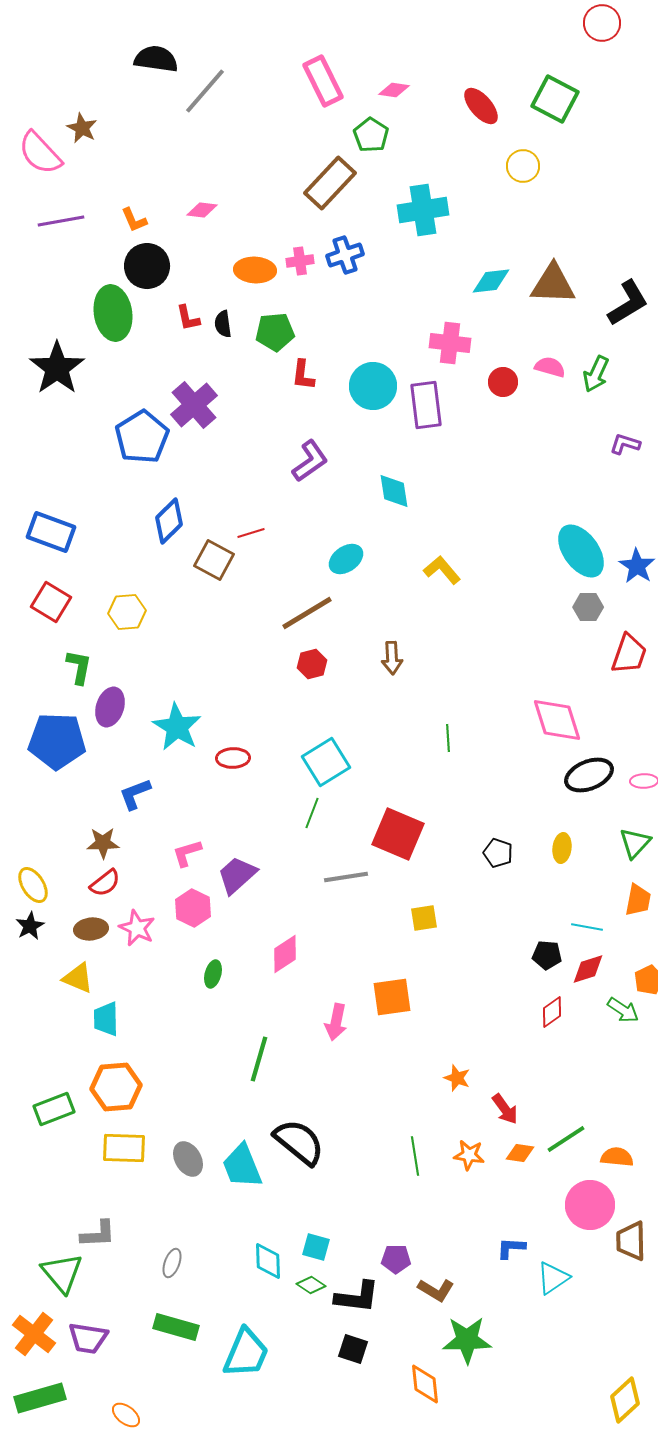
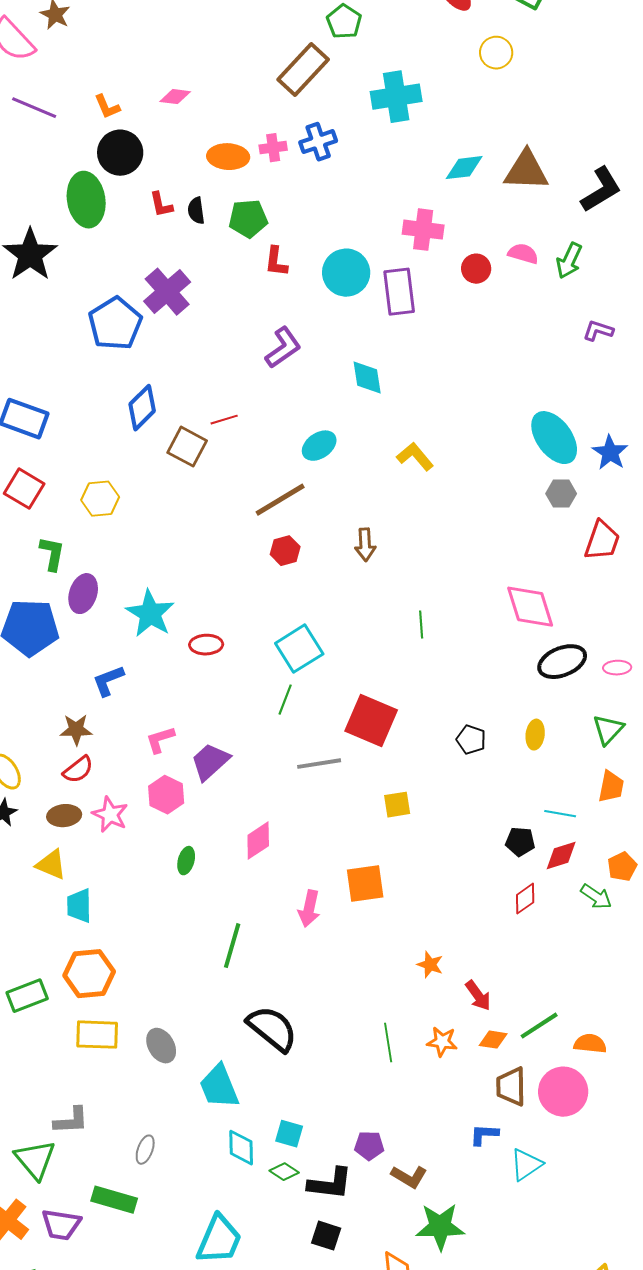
purple line: (61, 221) -> (34, 108), turned 33
cyan trapezoid: (242, 1166) -> (219, 1087), moved
brown trapezoid: (631, 1241) -> (511, 1087), moved
green rectangle: (176, 1327) -> (114, 1200), moved

